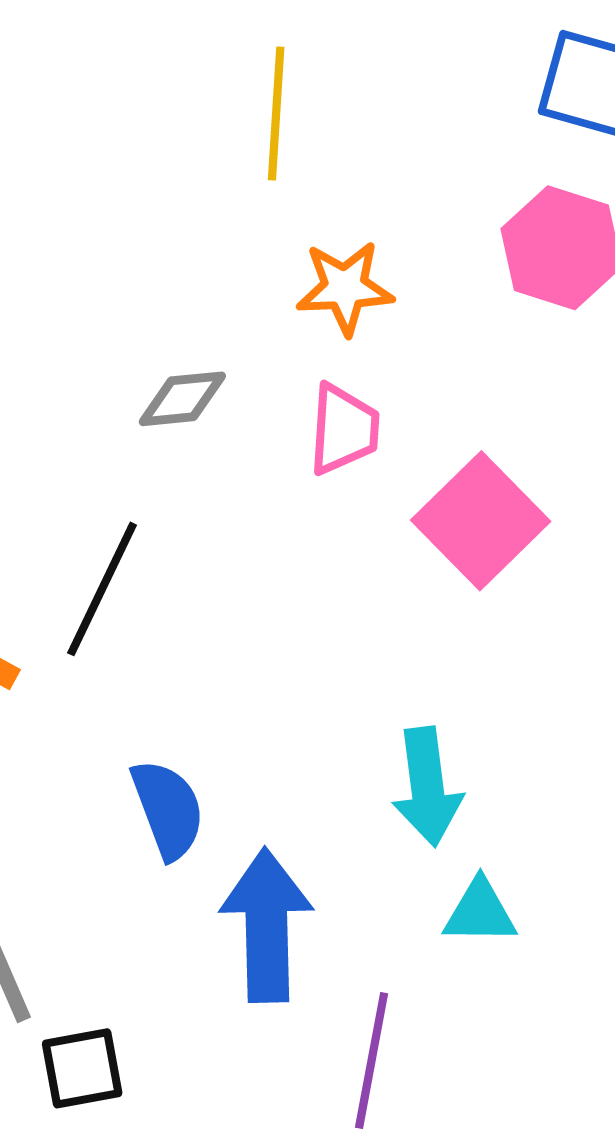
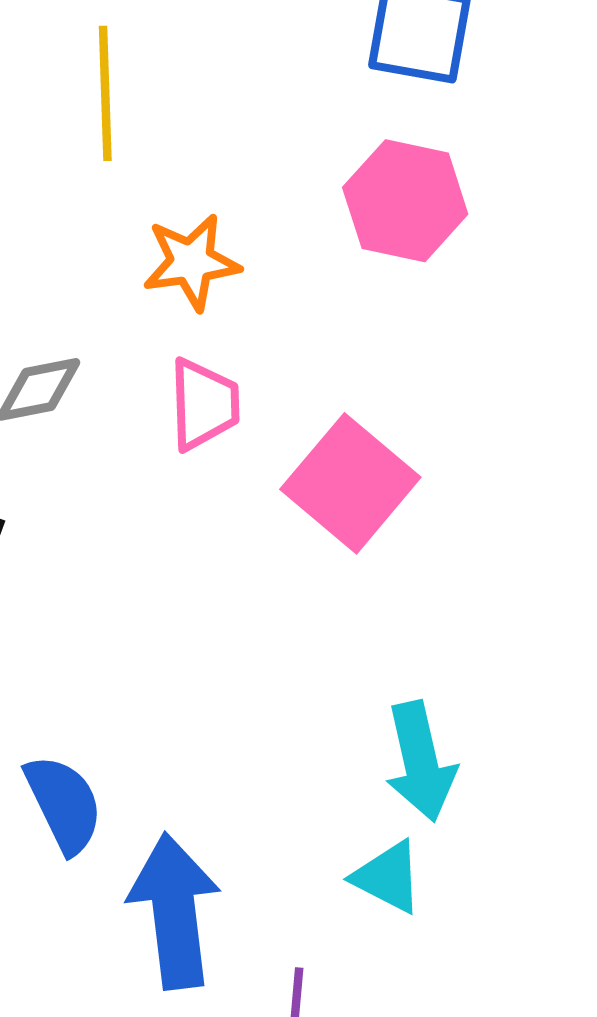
cyan arrow: (427, 787) -> (420, 761), moved
cyan triangle: (480, 912) -> (388, 877), turned 32

